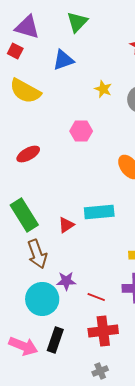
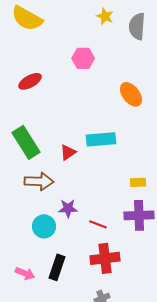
brown arrow: (37, 254) -> (39, 181), turned -68
cyan circle: (42, 299) -> (44, 226), size x0.7
pink arrow: (23, 346) -> (25, 273), size x0.7

